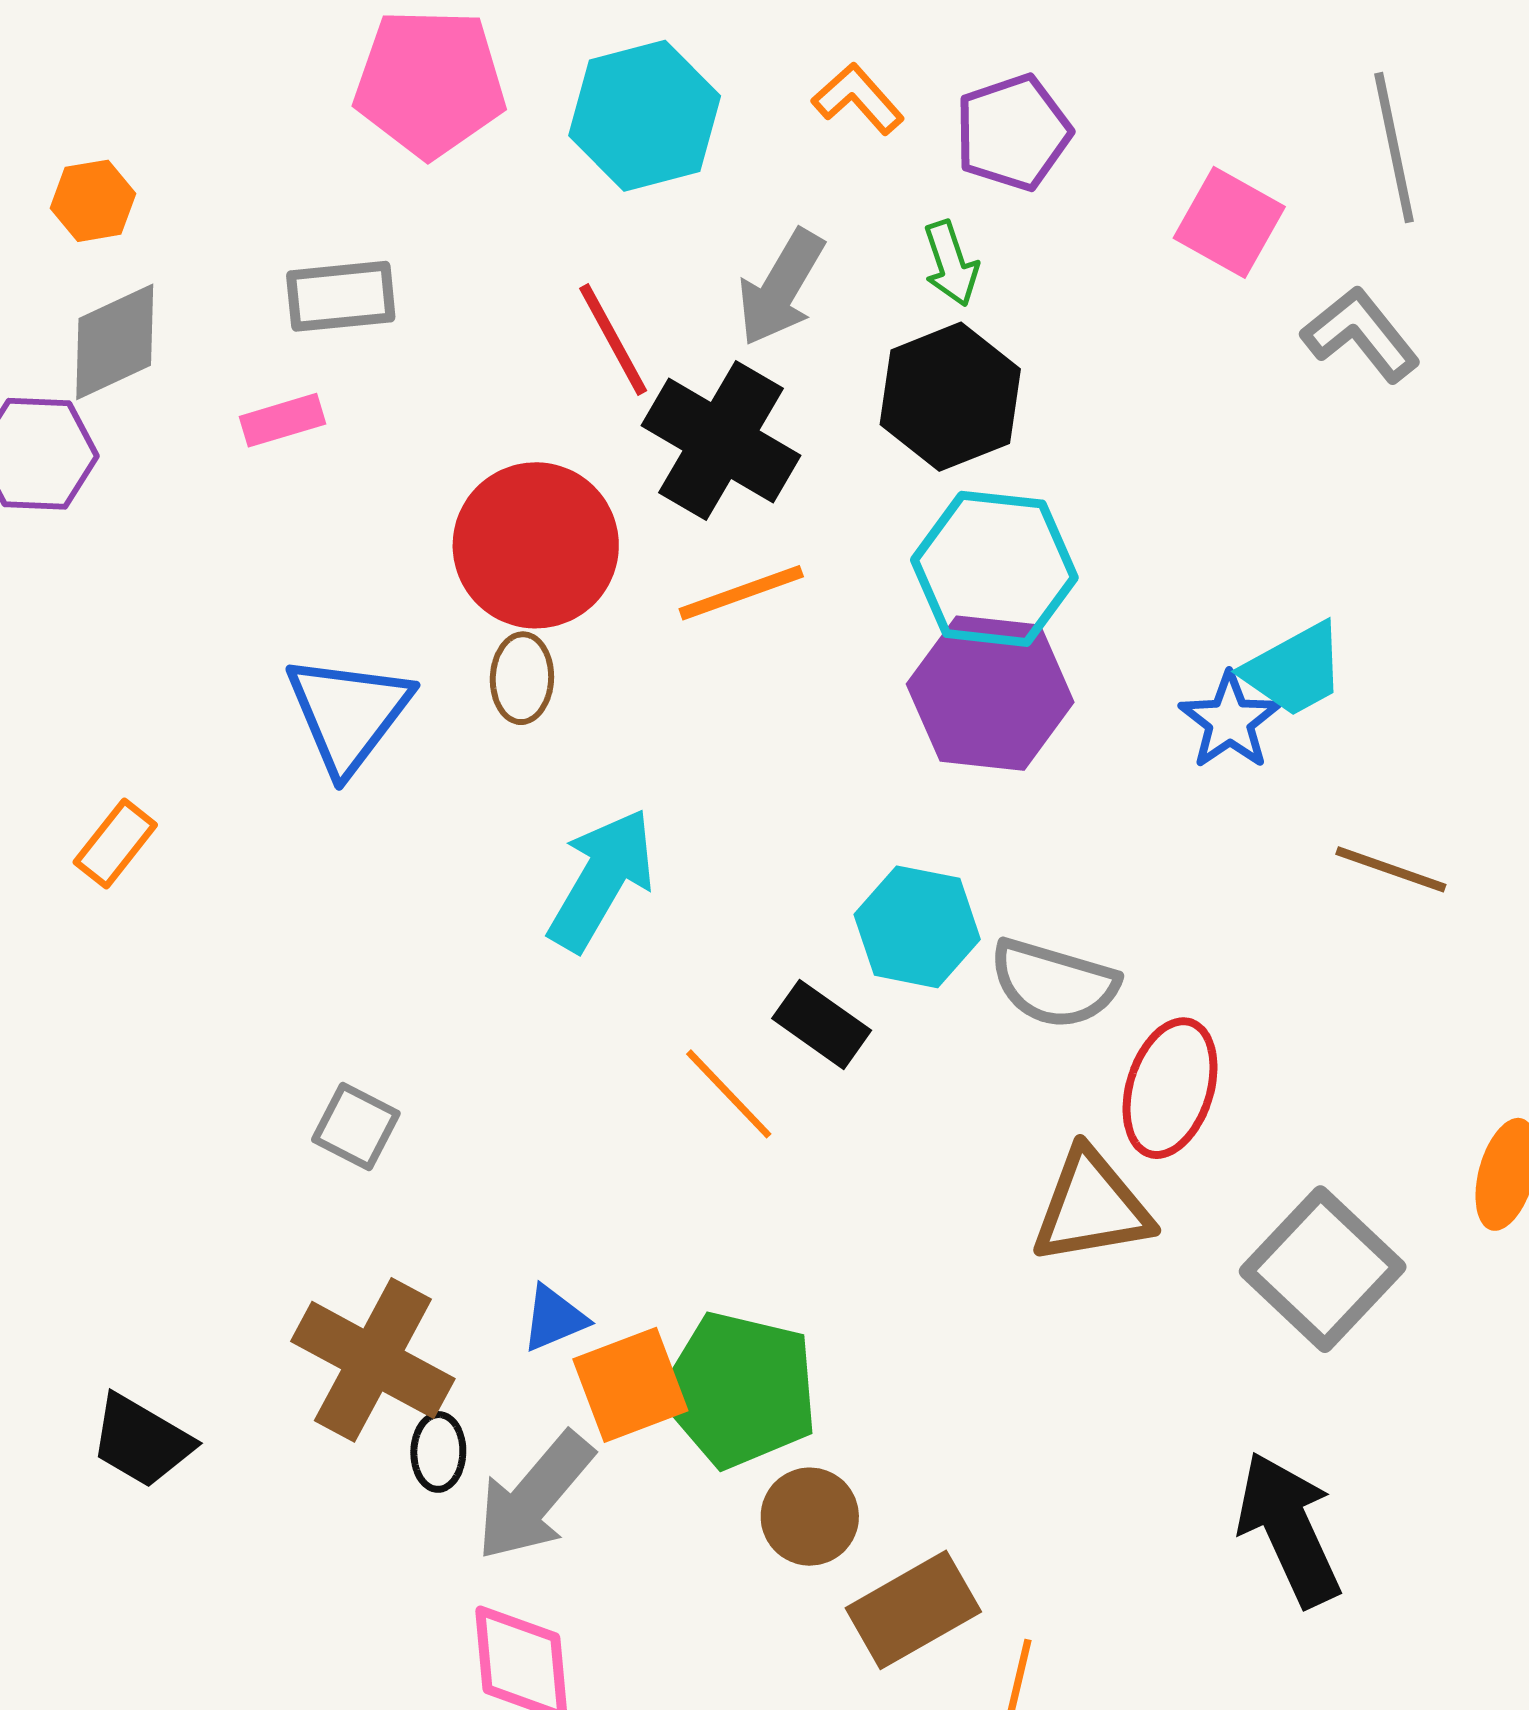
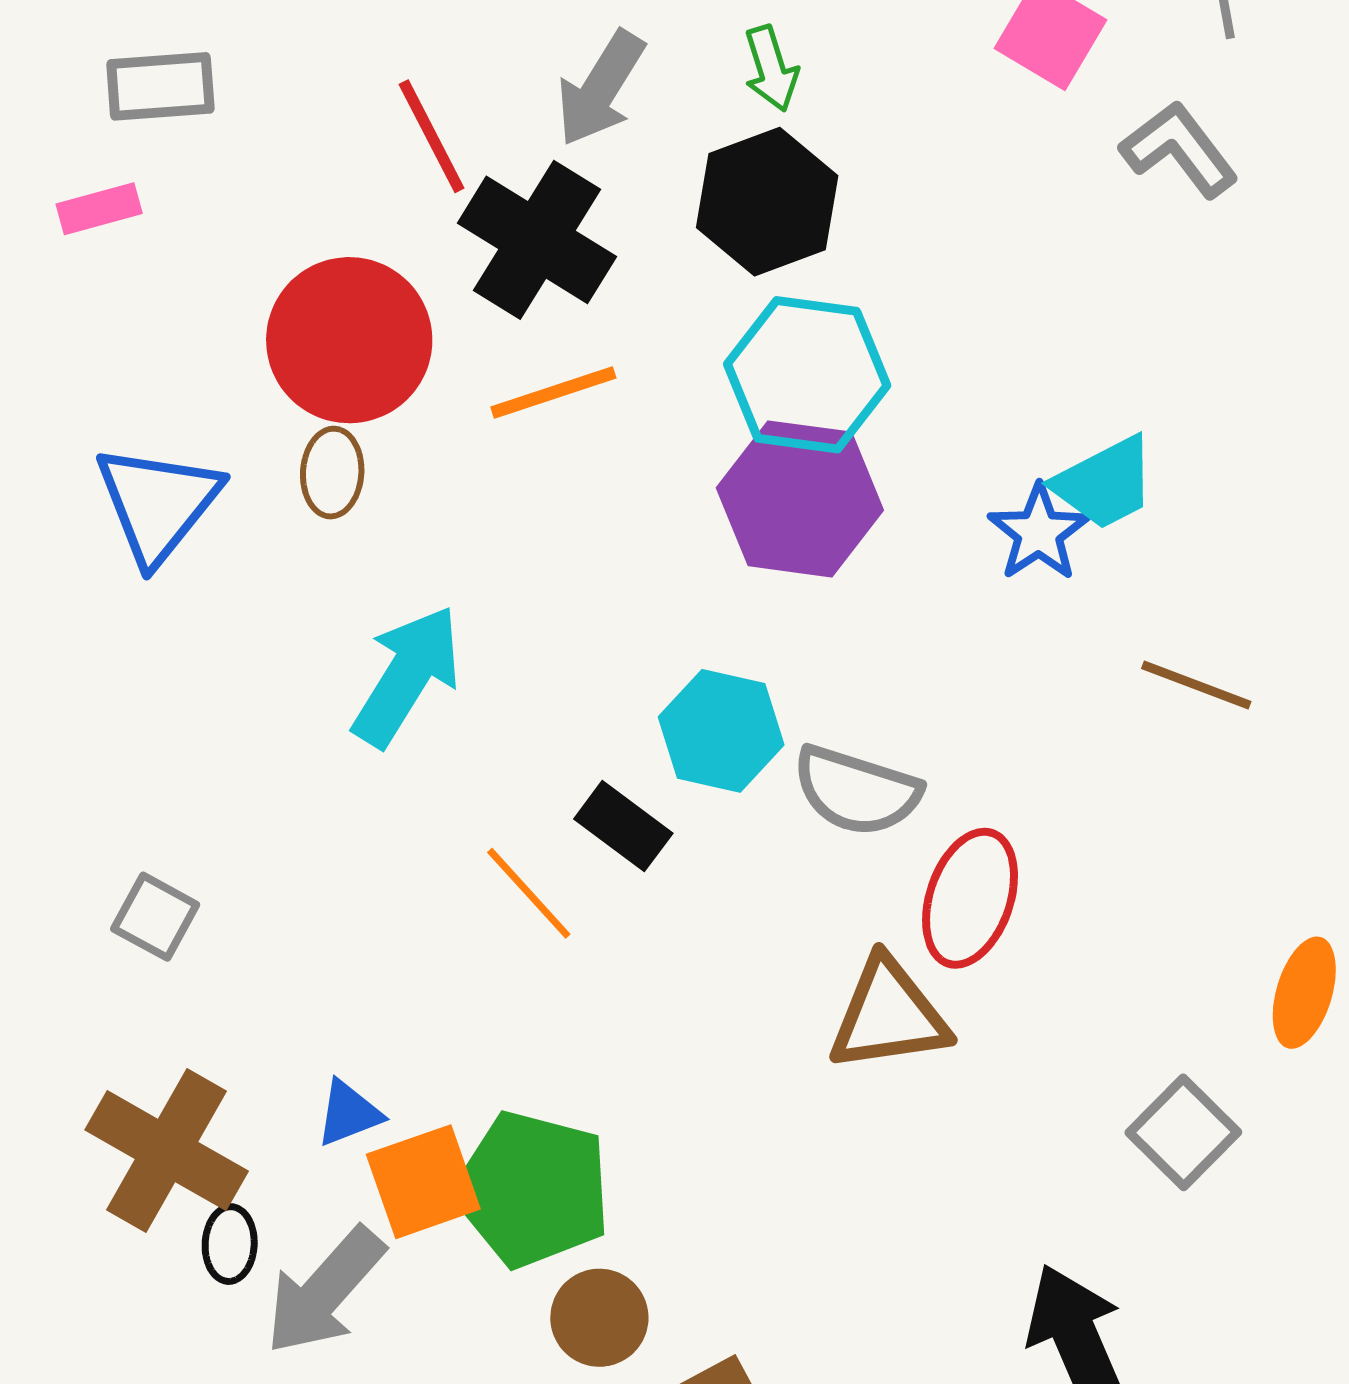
gray square: (1323, 1269) -> (1183, 1132), moved, size x0.7

